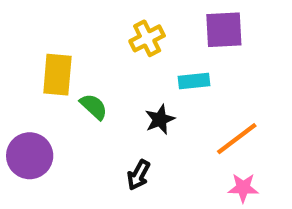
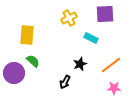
cyan rectangle: (194, 81) -> (91, 38), turned 32
green semicircle: (94, 107) -> (33, 61), moved
black star: (160, 119) -> (80, 64), moved

